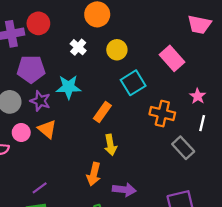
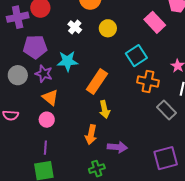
pink rectangle: (172, 58) -> (155, 22), moved
cyan square: (133, 83) -> (136, 56), moved
orange rectangle: (102, 112) -> (97, 82), size x1.4
pink circle: (21, 133) -> (47, 120), moved
purple line: (40, 188) -> (45, 148), turned -48

